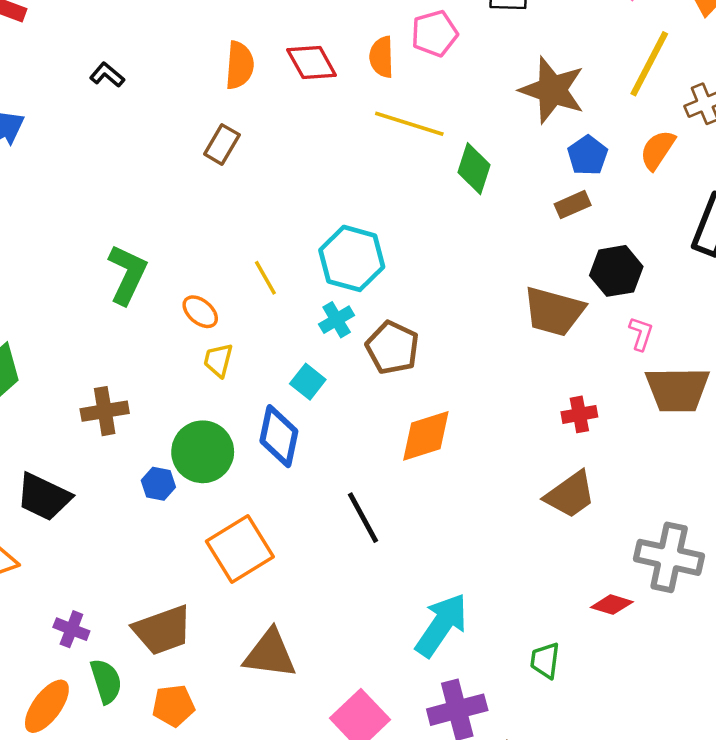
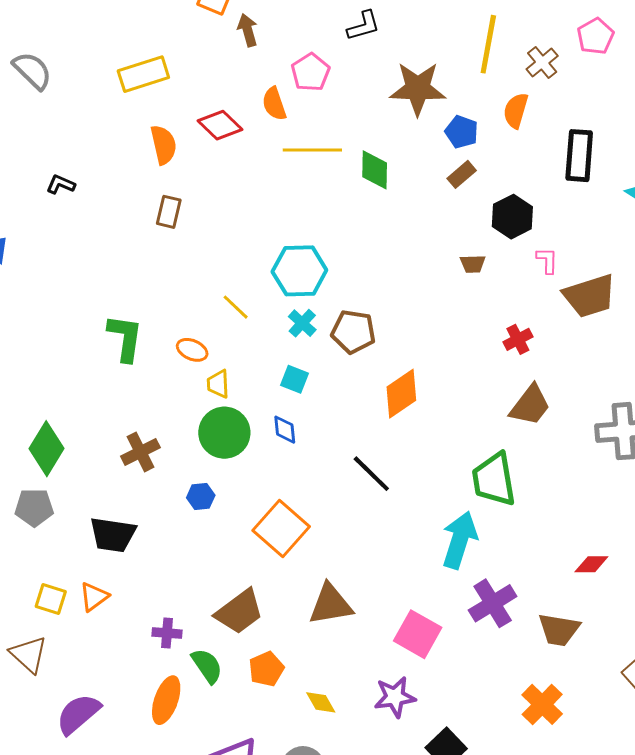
brown trapezoid: (554, 311) -> (473, 264), size x0.5
blue diamond: (279, 436) -> (285, 430), size x0.6
green circle: (203, 452) -> (224, 433), moved
red diamond: (612, 605) -> (591, 564), moved
green trapezoid: (545, 660) -> (494, 479), moved, size x1.8

